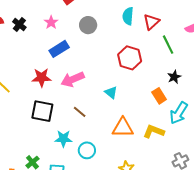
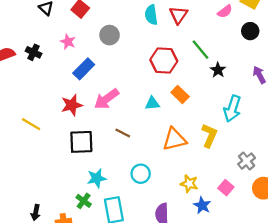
green line: (168, 45) -> (200, 50), moved
cyan triangle: (111, 92) -> (152, 103), turned -32
orange rectangle: (159, 96) -> (180, 94), moved
yellow L-shape: (154, 131) -> (209, 135), turned 105
cyan star: (63, 139) -> (97, 178), moved

